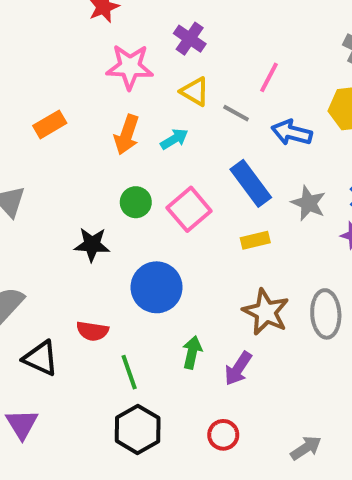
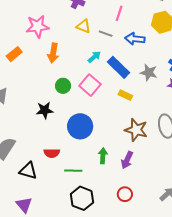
pink star: (130, 67) -> (37, 26), moved
cyan arrow: (174, 139) -> (94, 57), moved
yellow rectangle: (255, 240) -> (125, 95), turned 48
green line: (129, 372) -> (73, 171), turned -60

